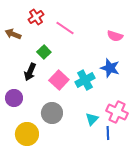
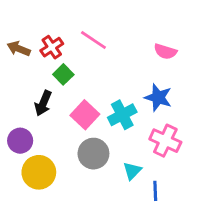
red cross: (36, 17) -> (52, 47), moved
pink cross: (117, 112) -> (165, 141), moved
gray circle: (52, 113) -> (93, 154), moved
yellow circle: (27, 134) -> (39, 172), moved

